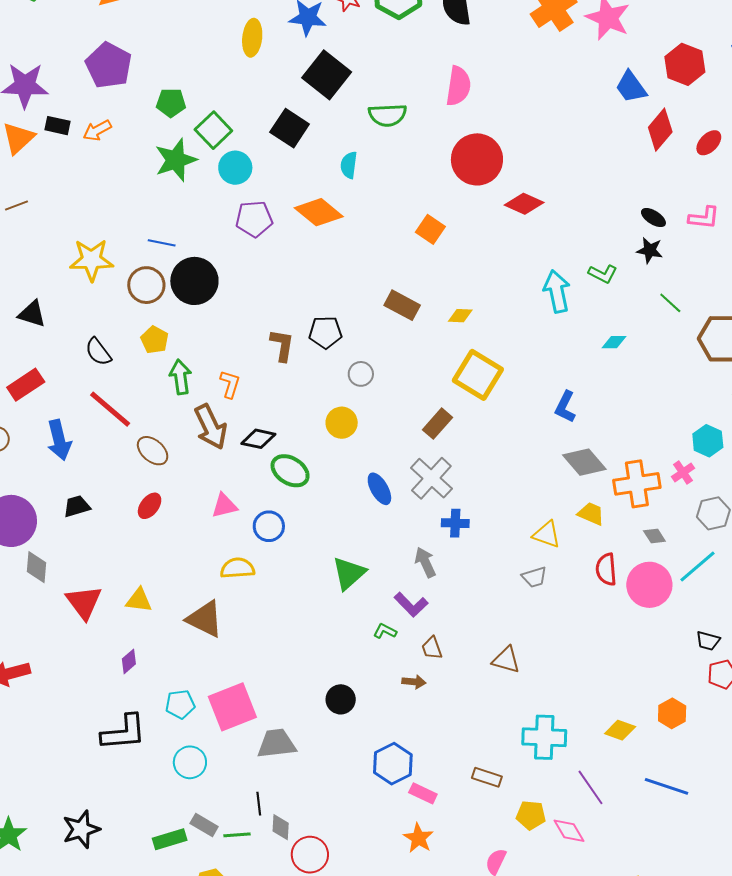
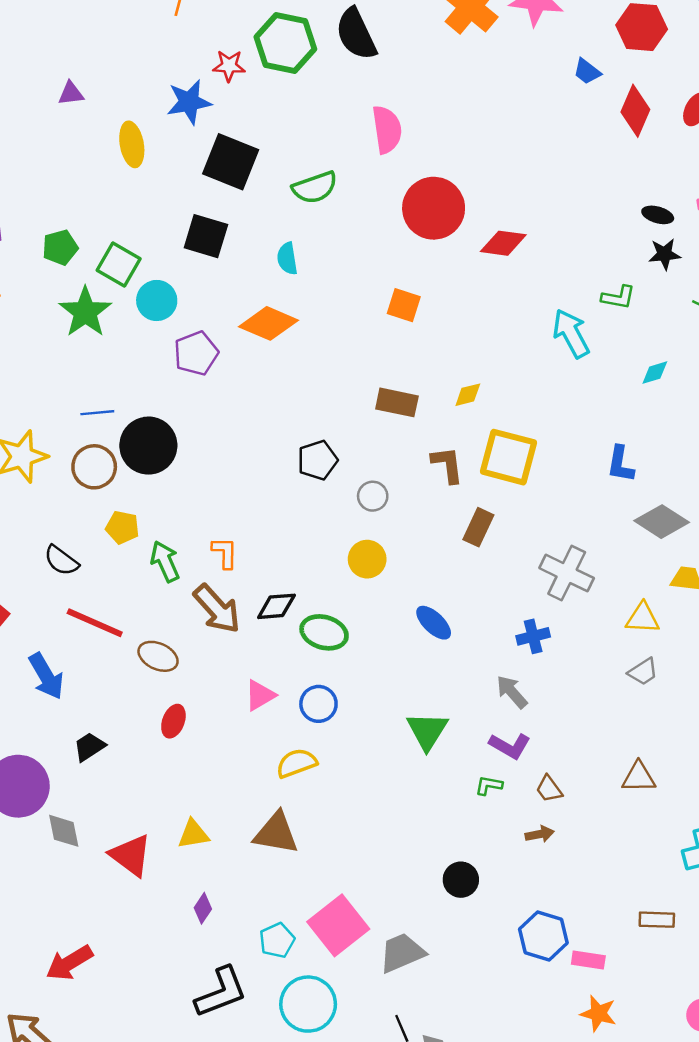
blue trapezoid: (631, 87) -> (587, 71), size x0.7
brown L-shape: (282, 345) -> (447, 465), moved
gray cross: (431, 478) -> (567, 573), moved
cyan circle: (190, 762) -> (308, 1004), size x1.4

